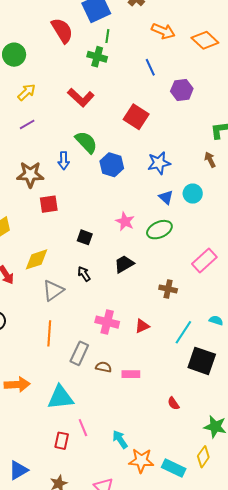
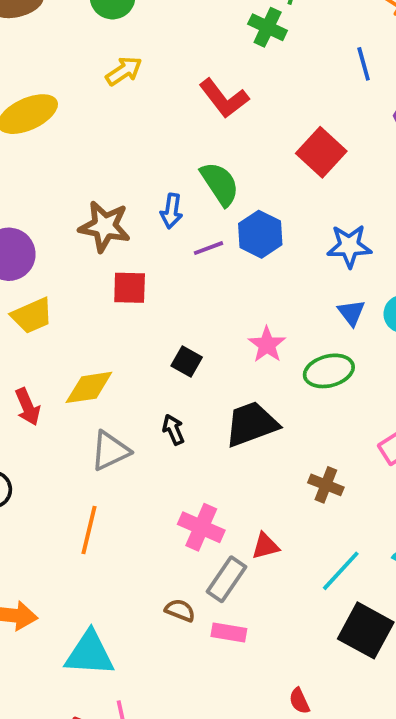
purple line: (27, 124) -> (209, 248), moved
black trapezoid: (124, 264) -> (251, 424), size x1.4
gray rectangle: (79, 353) -> (226, 579), moved

